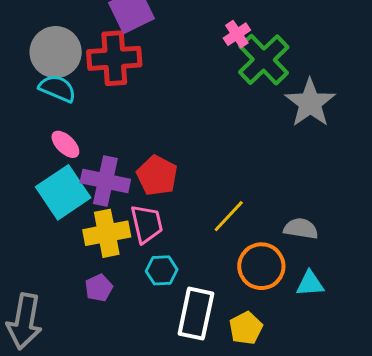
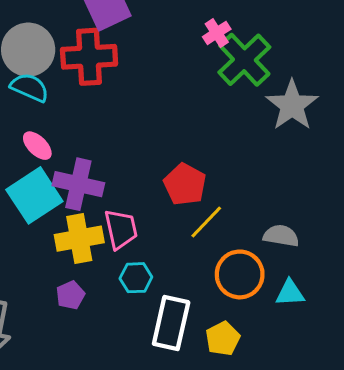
red pentagon: (157, 176) -> (185, 184), moved

